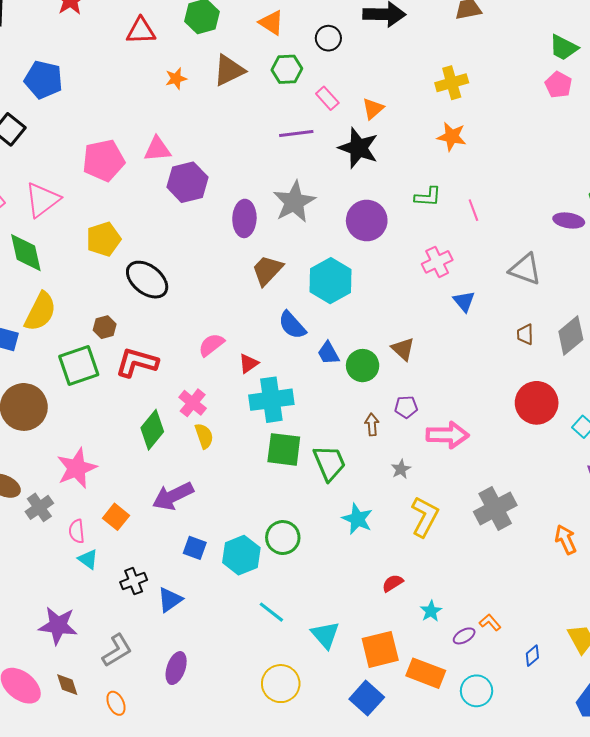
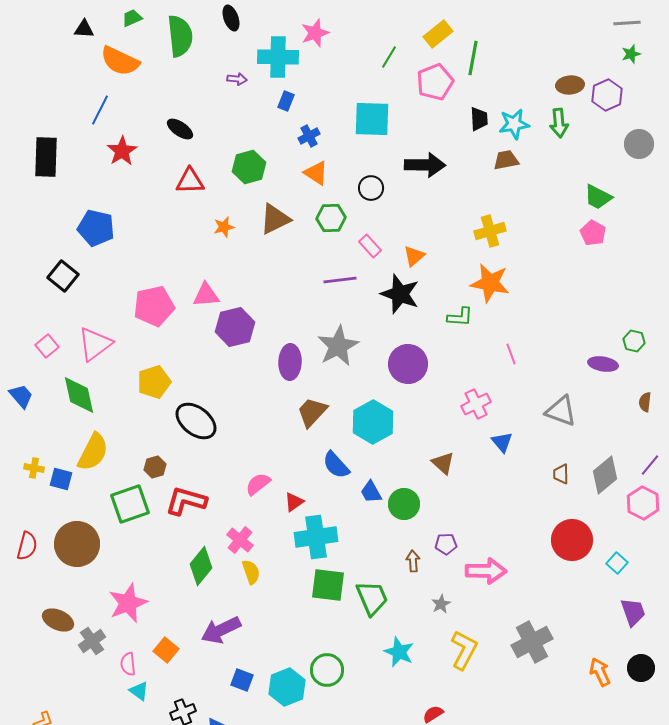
orange star: (452, 137) -> (490, 283), size x1.4
green L-shape: (428, 197) -> (460, 317), moved
brown triangle: (403, 349) -> (443, 463), moved

